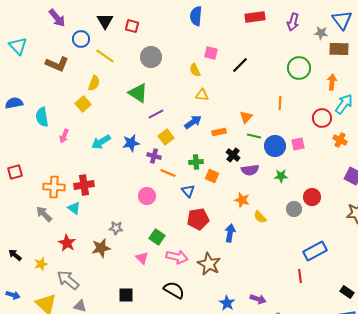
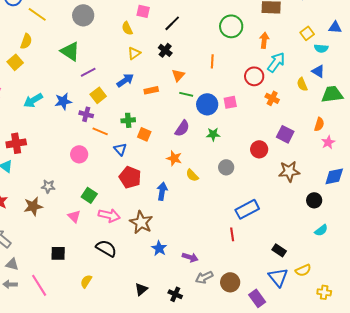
yellow triangle: (202, 95) -> (134, 53), turned -40
black cross: (233, 155) -> (165, 50), moved
purple semicircle: (250, 170) -> (182, 128), turned -48
red circle: (312, 197) -> (259, 149), moved
red pentagon: (198, 219) -> (130, 177), turned 30
blue star: (227, 303) -> (159, 248), moved

